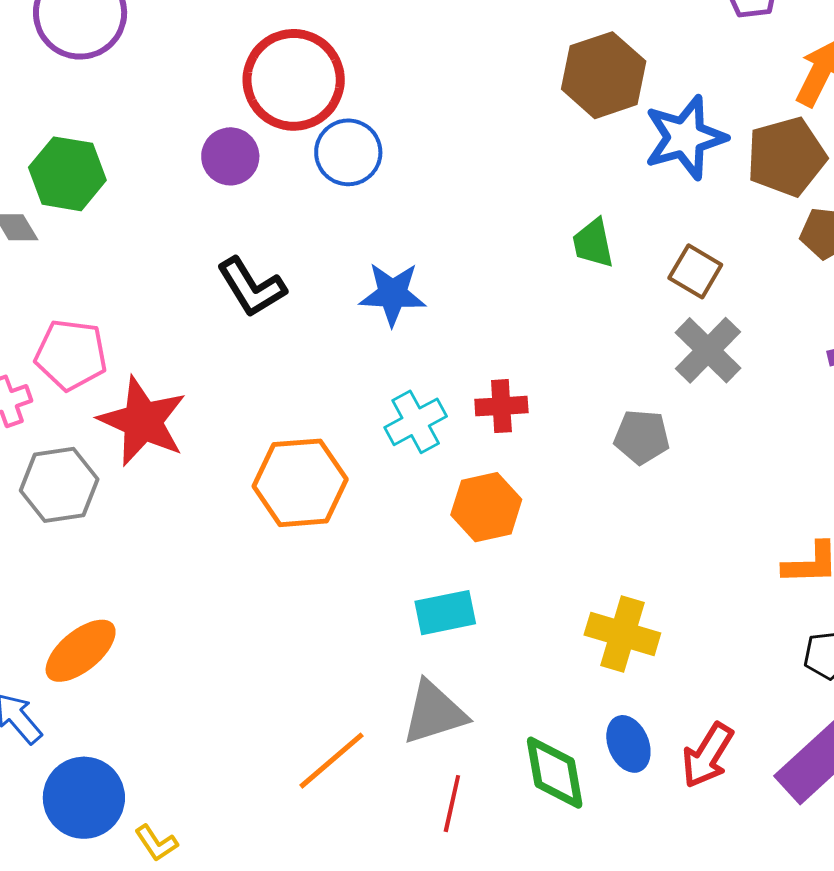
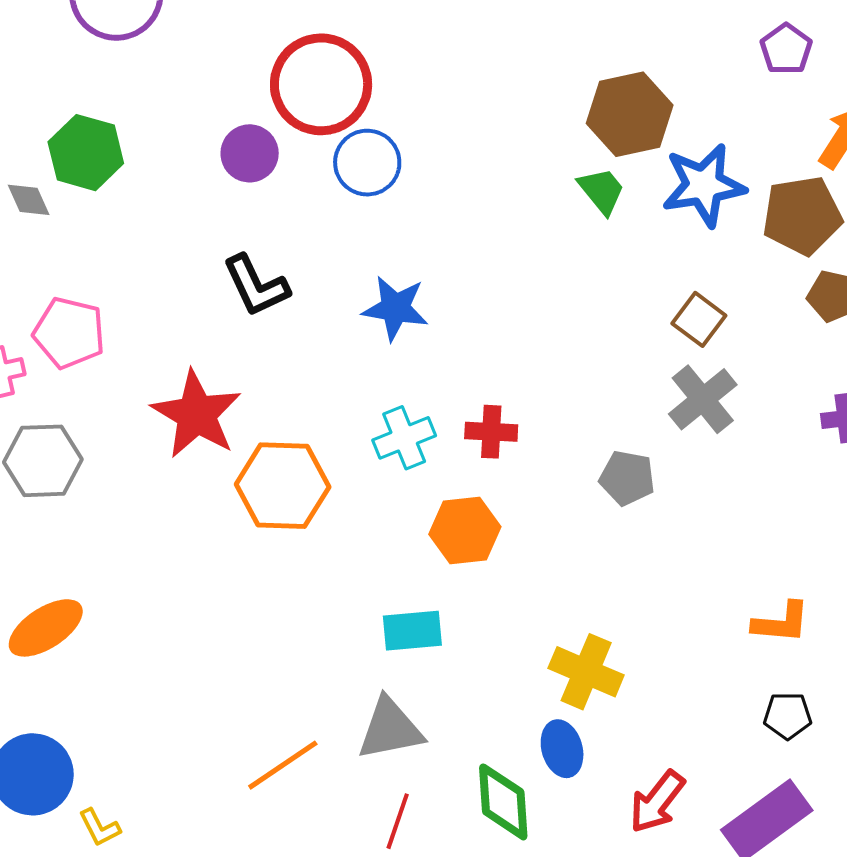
green trapezoid: (593, 243) -> (602, 191), moved, turned 146
red star: (143, 421) -> (196, 414), moved
blue ellipse: (628, 744) -> (562, 749), moved

